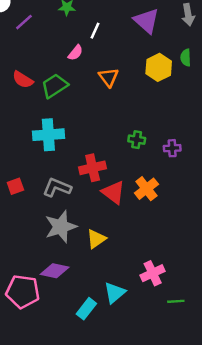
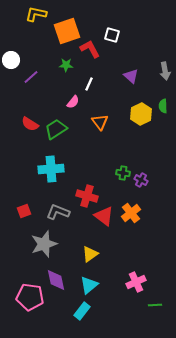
purple triangle: (146, 21) -> (131, 76), size x0.7
purple cross: (172, 148) -> (141, 180), moved, turned 32
red cross: (93, 168) -> (87, 196), turned 30
gray star: (61, 227) -> (44, 244), moved
purple diamond: (55, 271) -> (56, 280), turned 65
cyan triangle: (115, 293) -> (89, 285), moved

